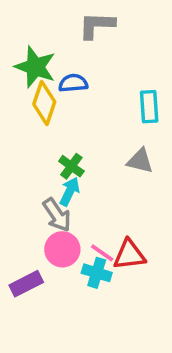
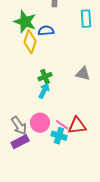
cyan rectangle: (149, 107) -> (86, 19), moved
green cross: (71, 166) -> (45, 77), turned 32
gray arrow: (57, 215) -> (19, 126), moved

